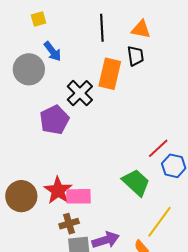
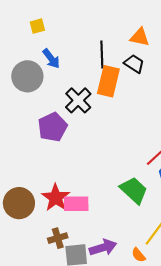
black line: (102, 28) -> (102, 54), moved
black trapezoid: (135, 56) -> (134, 64), turned -50
brown cross: (69, 224) -> (58, 238), moved

